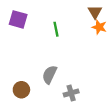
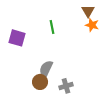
purple square: (18, 19) -> (17, 38), moved
brown circle: (21, 90) -> (40, 82), moved

